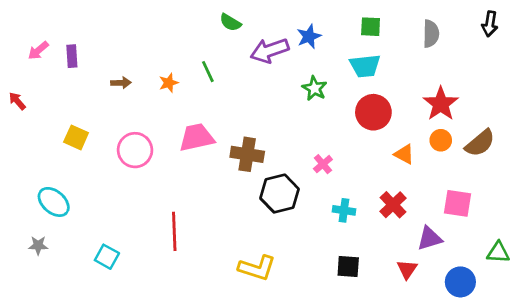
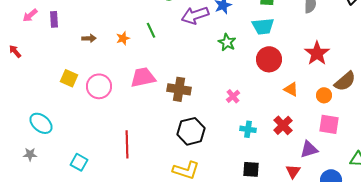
yellow square: (76, 137) -> (69, 78), moved
orange circle: (441, 140) -> (324, 95), moved
black hexagon: (279, 194) -> (191, 131), moved

